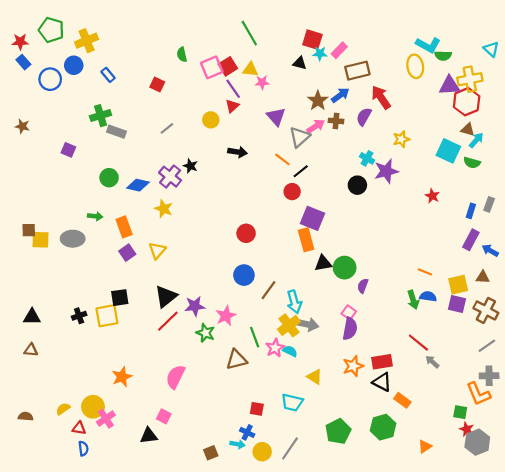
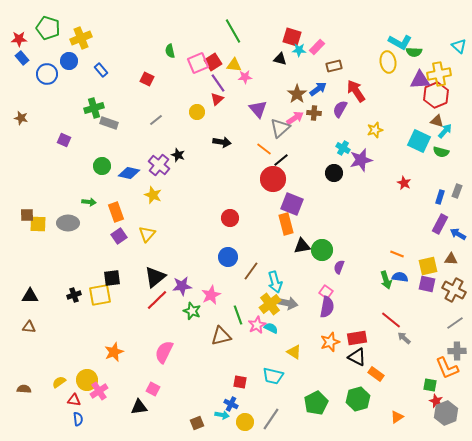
brown rectangle: (357, 71) -> (334, 66), size x0.7
red circle: (292, 192) -> (273, 179), size x1.6

